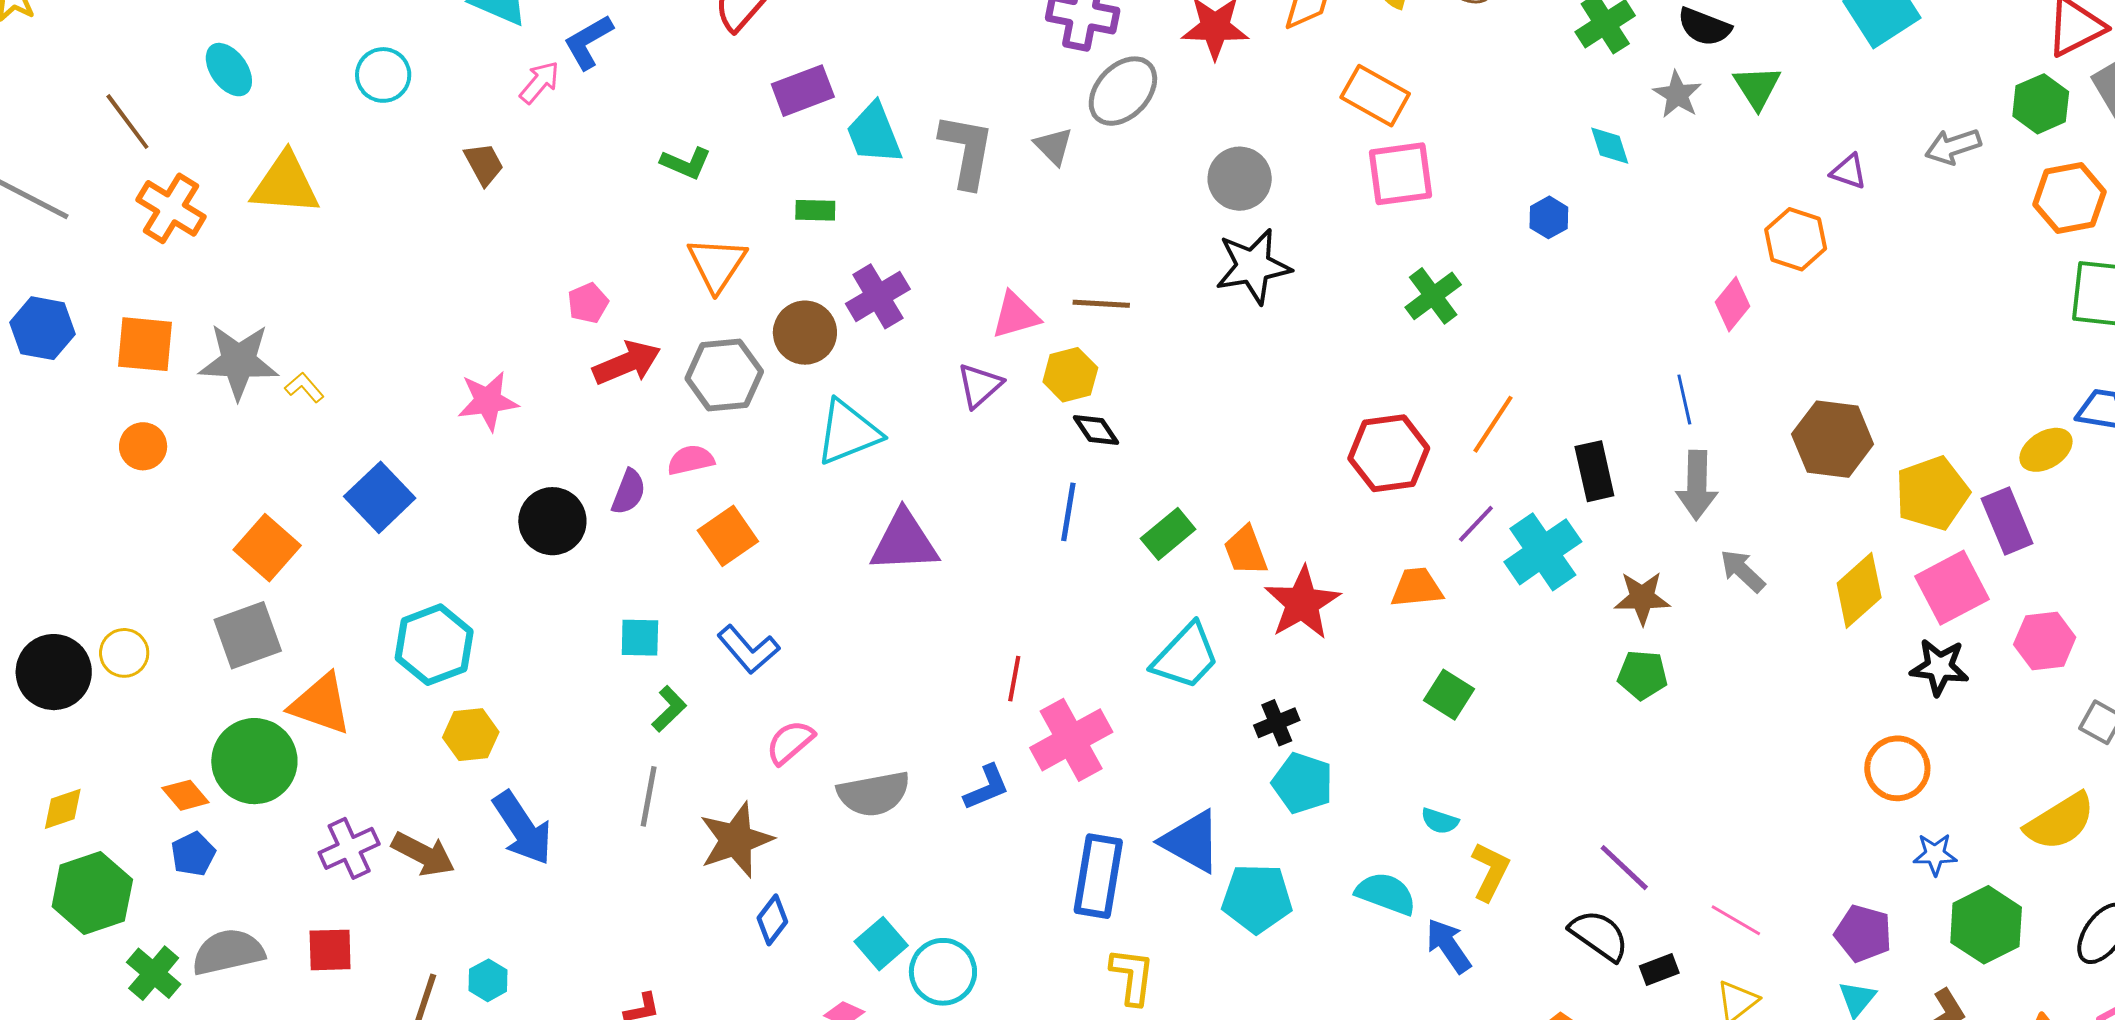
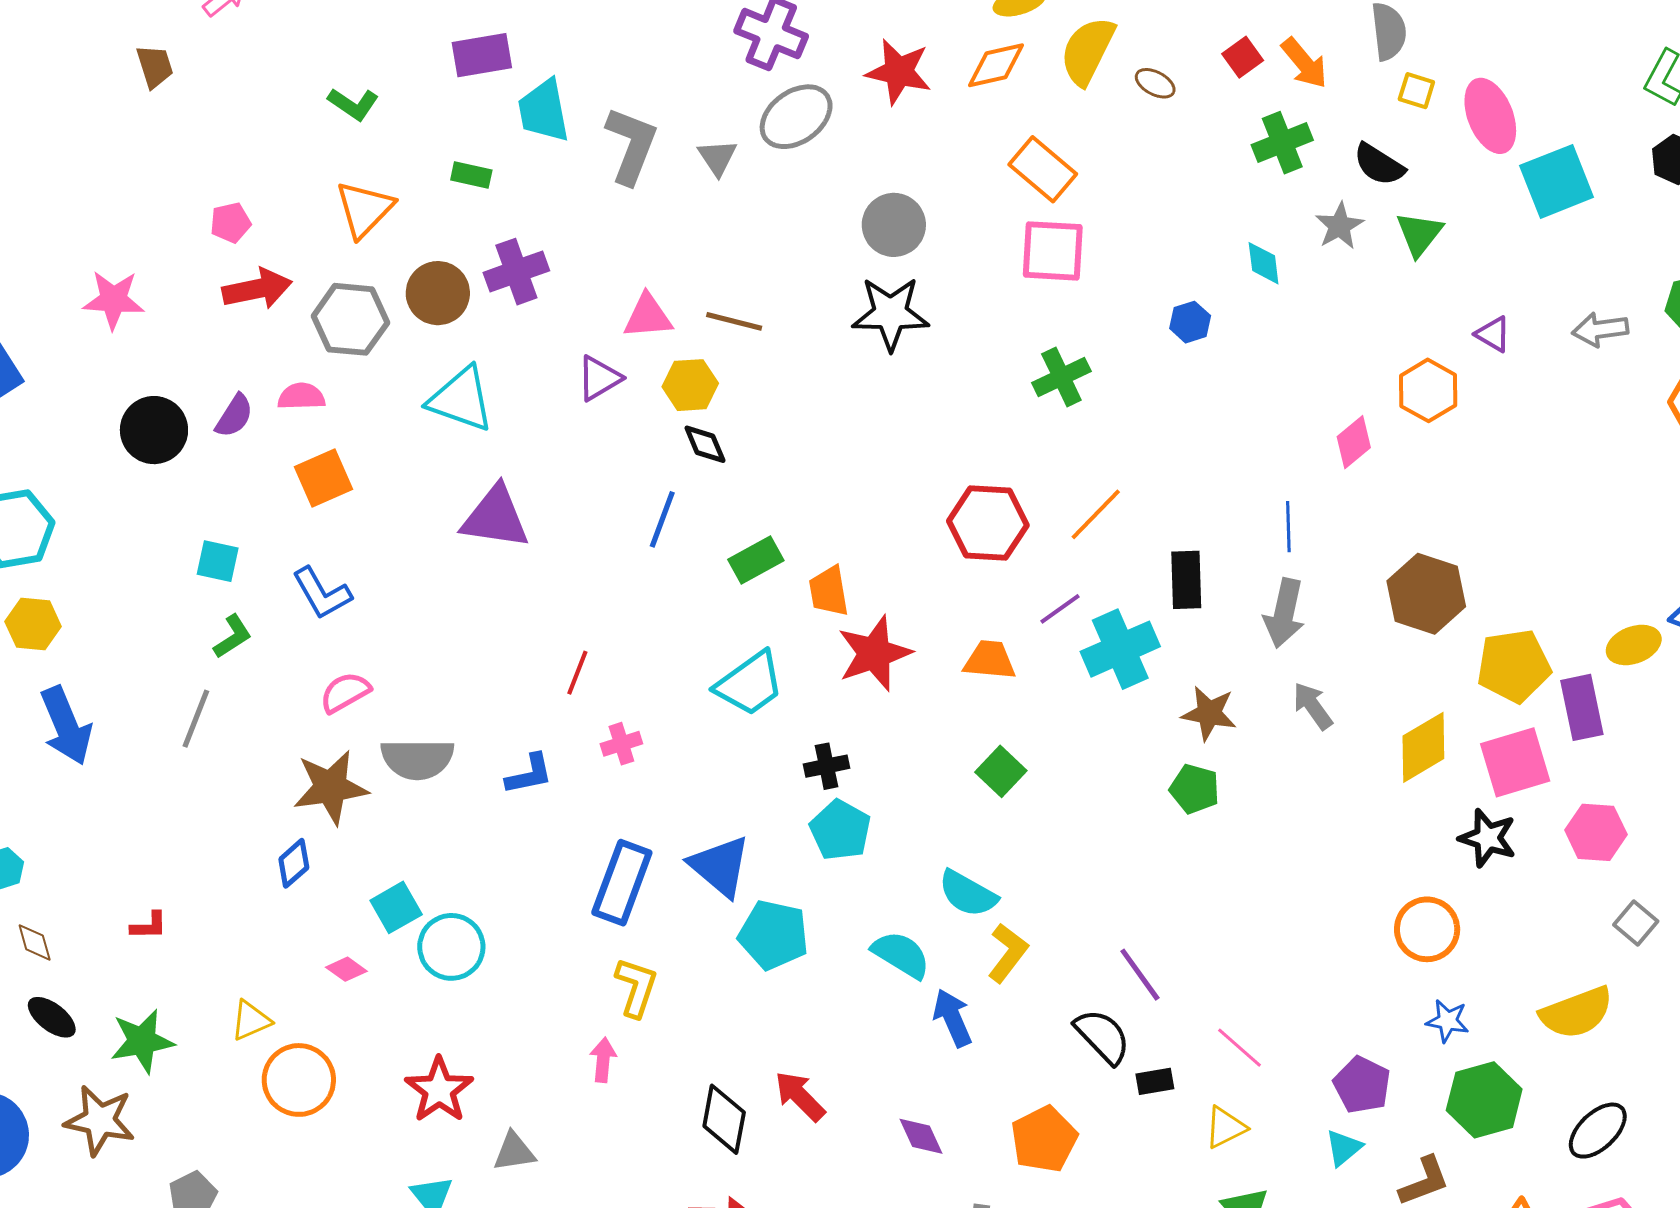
cyan triangle: (848, 432) -> (461, 399), turned 30
pink cross: (1071, 740) -> (621, 744), size x0.5
cyan semicircle: (1440, 821) -> (968, 894), size x1.6
brown star: (736, 840) -> (331, 787), moved

